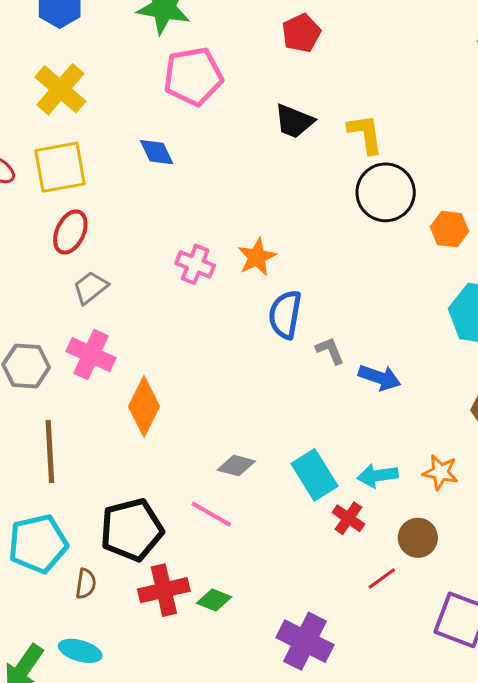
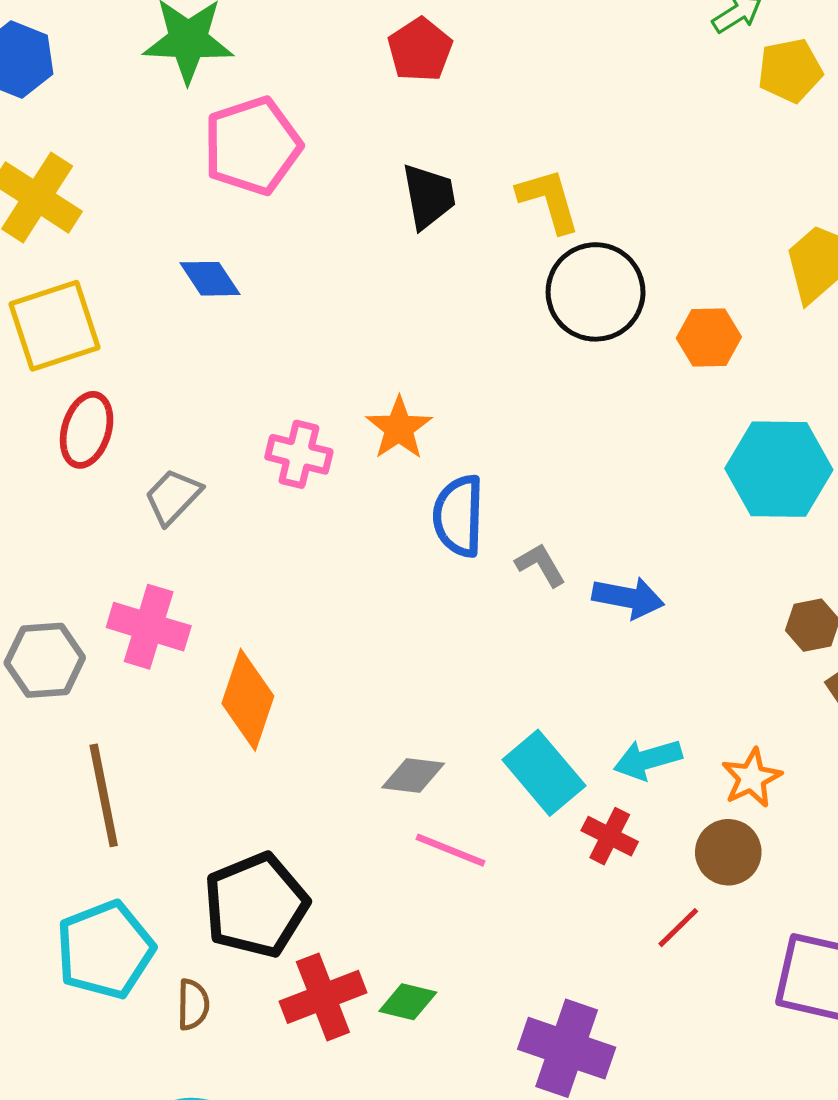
black trapezoid: (294, 121) -> (429, 196), turned -114
gray trapezoid: (91, 288) -> (173, 497), moved
orange star: (440, 472) -> (752, 778), moved, turned -30
pink line: (211, 514) -> (451, 850), moved

